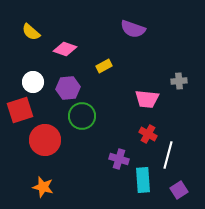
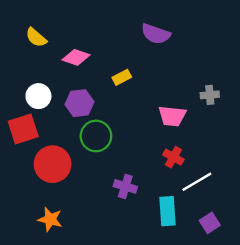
white line: (168, 155) -> (197, 182), turned 44
purple cross: (119, 159) -> (125, 186), moved

